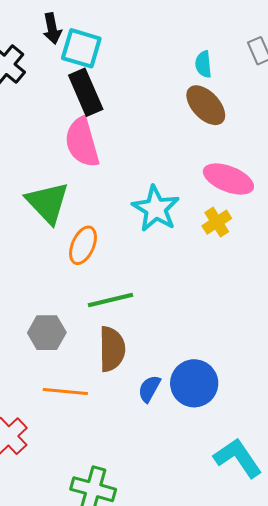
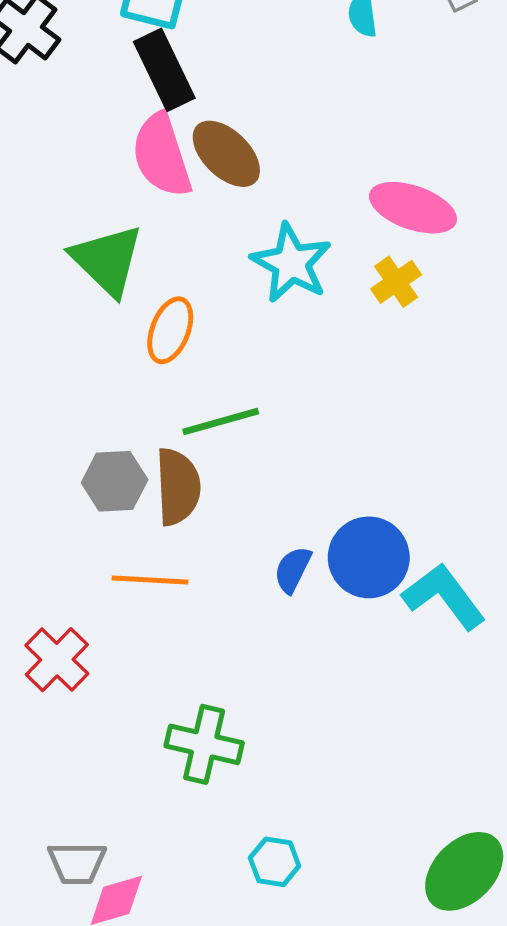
brown ellipse: (206, 105) -> (226, 154), moved
brown semicircle: (112, 349) -> (178, 487), moved
cyan L-shape: (238, 458) -> (444, 596), moved

